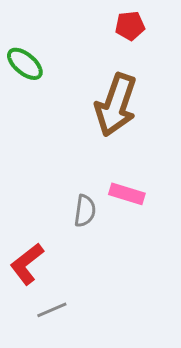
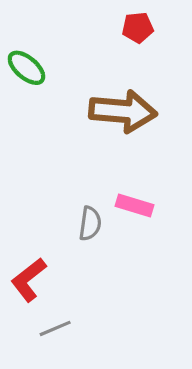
brown arrow: (116, 105) -> (123, 111), turned -104

